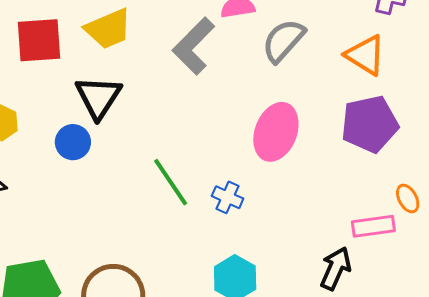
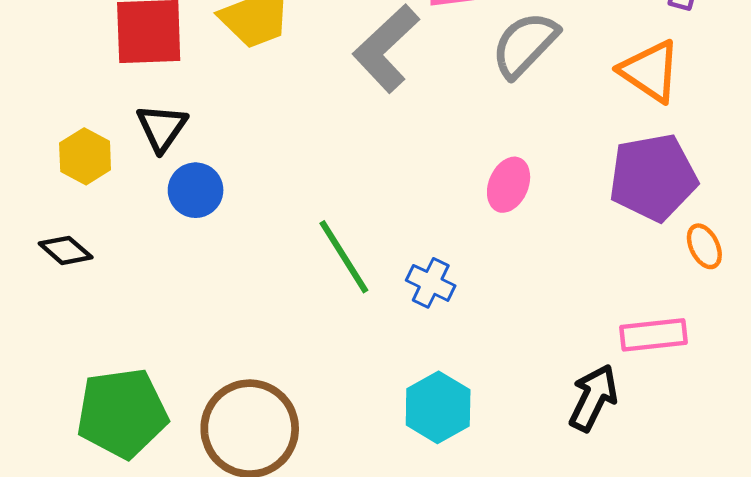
black triangle: (98, 97) -> (162, 128), moved, size x0.7
pink ellipse: (276, 132) -> (509, 185), size x0.6
orange ellipse: (408, 198) -> (704, 246), moved

